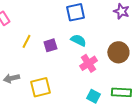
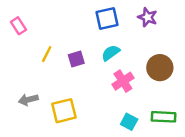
purple star: (121, 11) -> (148, 17), moved
cyan semicircle: (78, 40) -> (111, 53), turned -63

